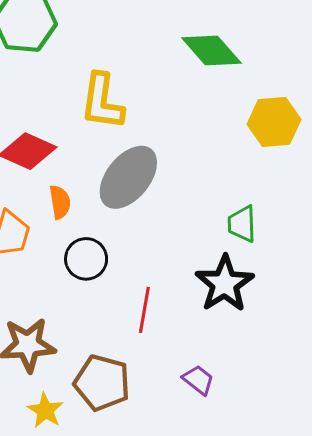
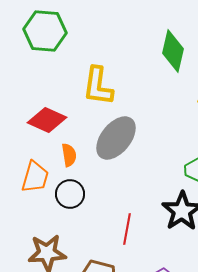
green diamond: (211, 51) -> (173, 51), turned 54
black circle: (86, 259) -> (70, 194), moved

